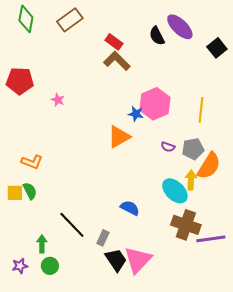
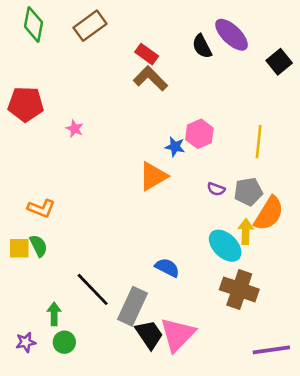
pink hexagon: (155, 104) -> (199, 134), size x0.7
gray rectangle: (103, 238) -> (133, 306), size x1.8
purple line: (211, 239) -> (271, 350), moved

